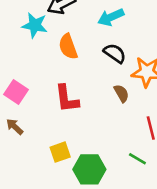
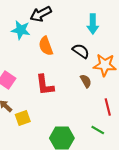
cyan arrow: (111, 17) -> (93, 24), moved, turned -66
yellow square: (60, 152) -> (23, 118), moved

